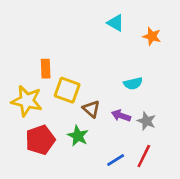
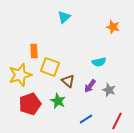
cyan triangle: (116, 23) -> (64, 17), moved, turned 48
yellow star: (27, 101) -> (20, 75), turned -30
purple arrow: (121, 116) -> (90, 86), turned -72
red line: (144, 156) -> (117, 121), moved

